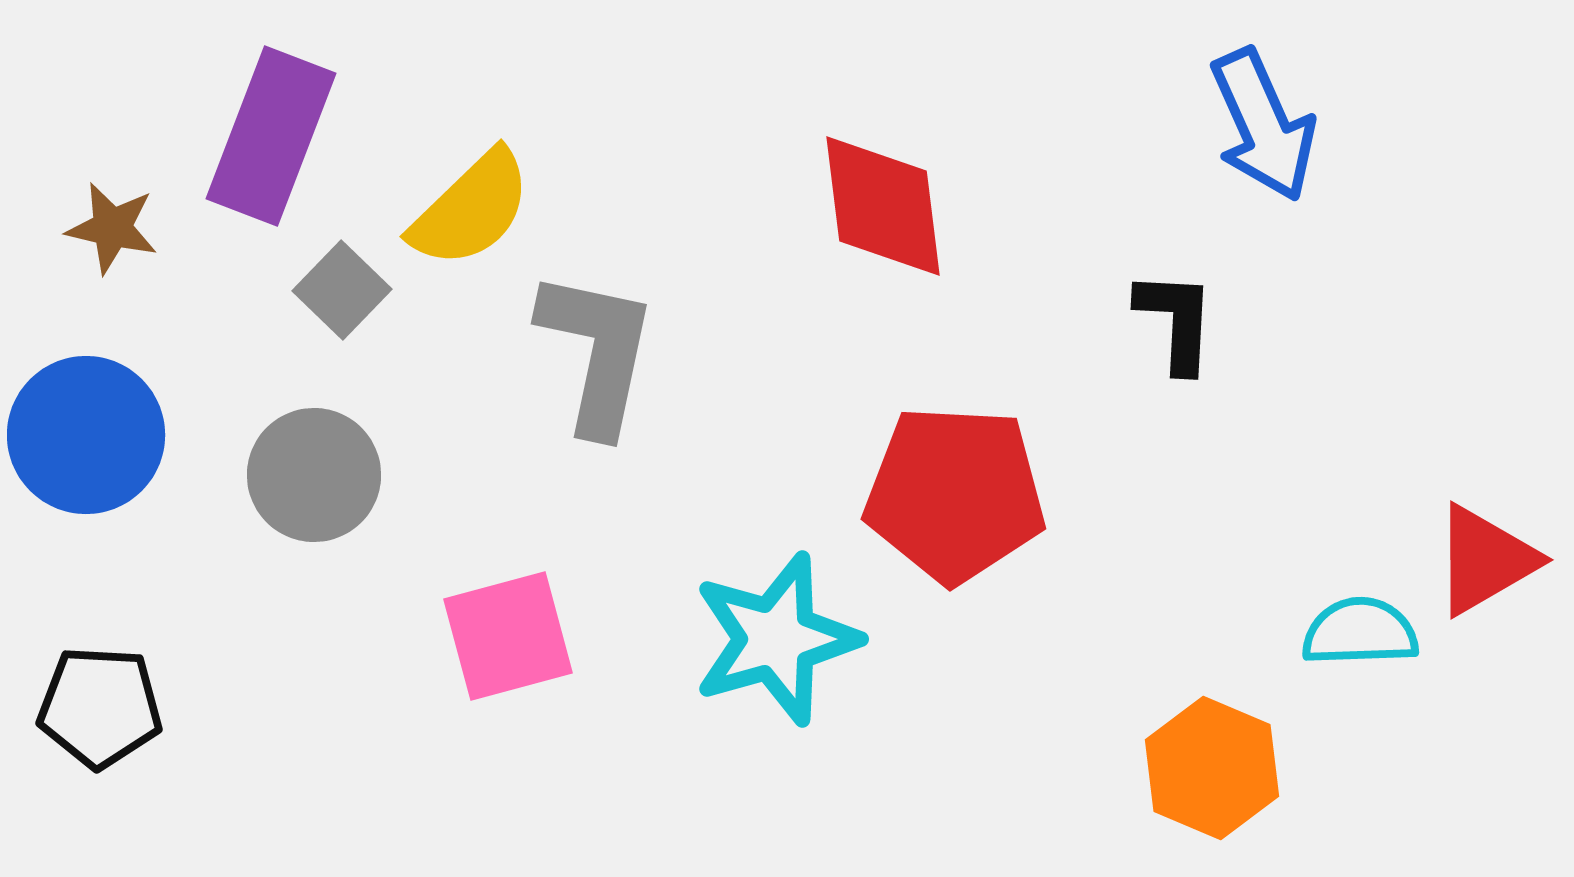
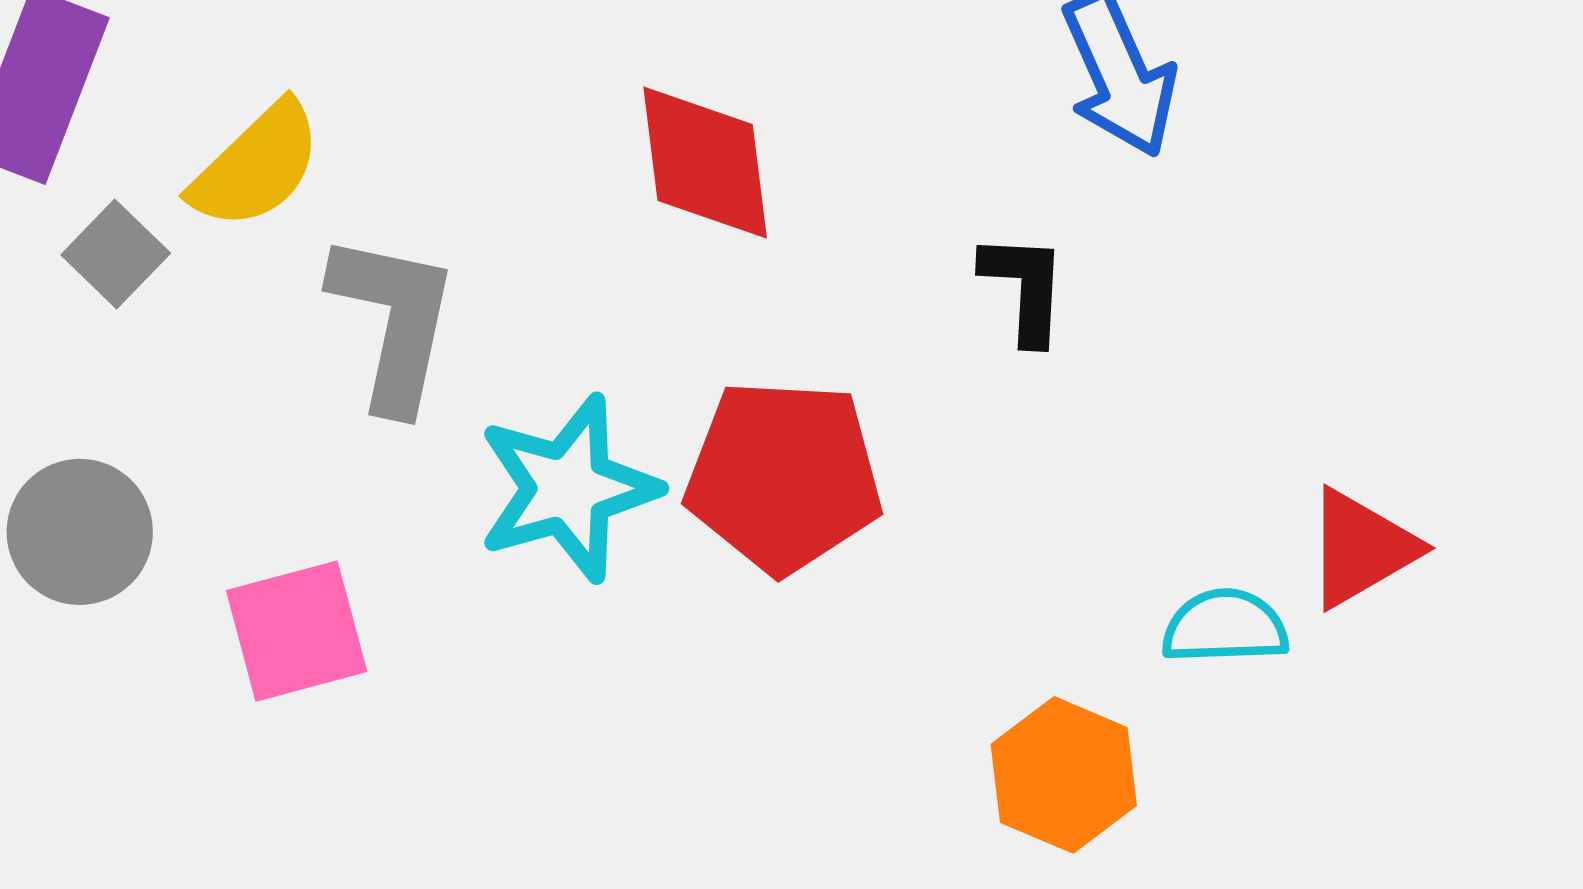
gray circle: (314, 475) -> (80, 532), moved
cyan star: (776, 639) -> (568, 488), moved

